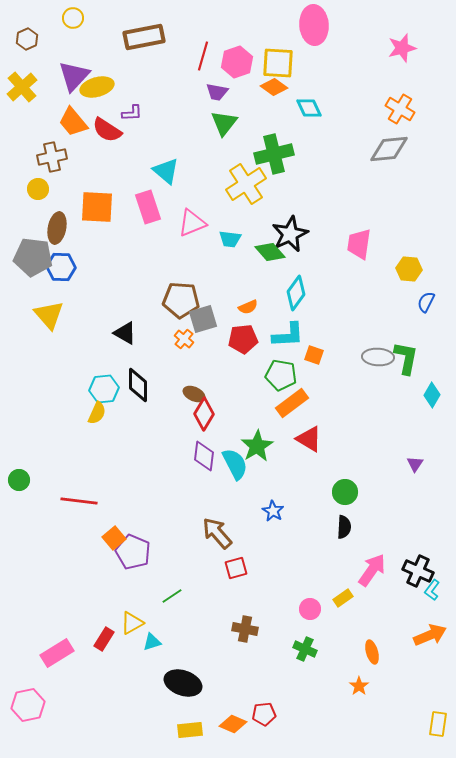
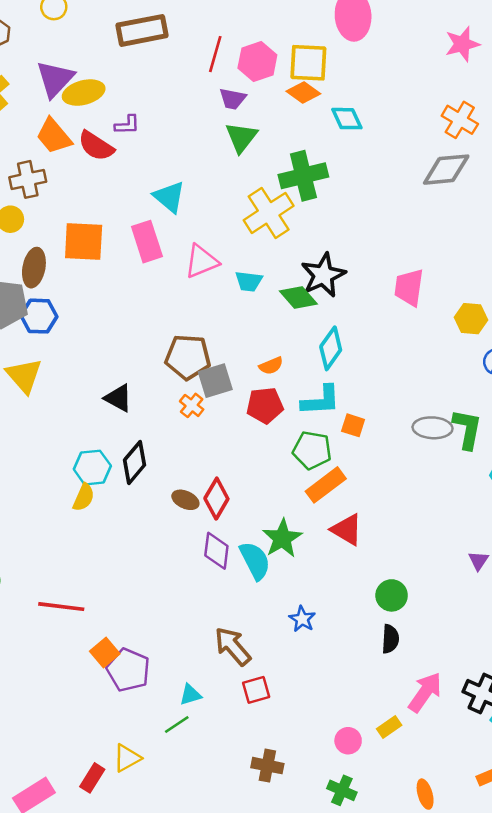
black diamond: (138, 385) -> (135, 463), turned 40
brown ellipse: (194, 394) -> (185, 500), moved
cyan triangle: (152, 642) -> (190, 695), moved

